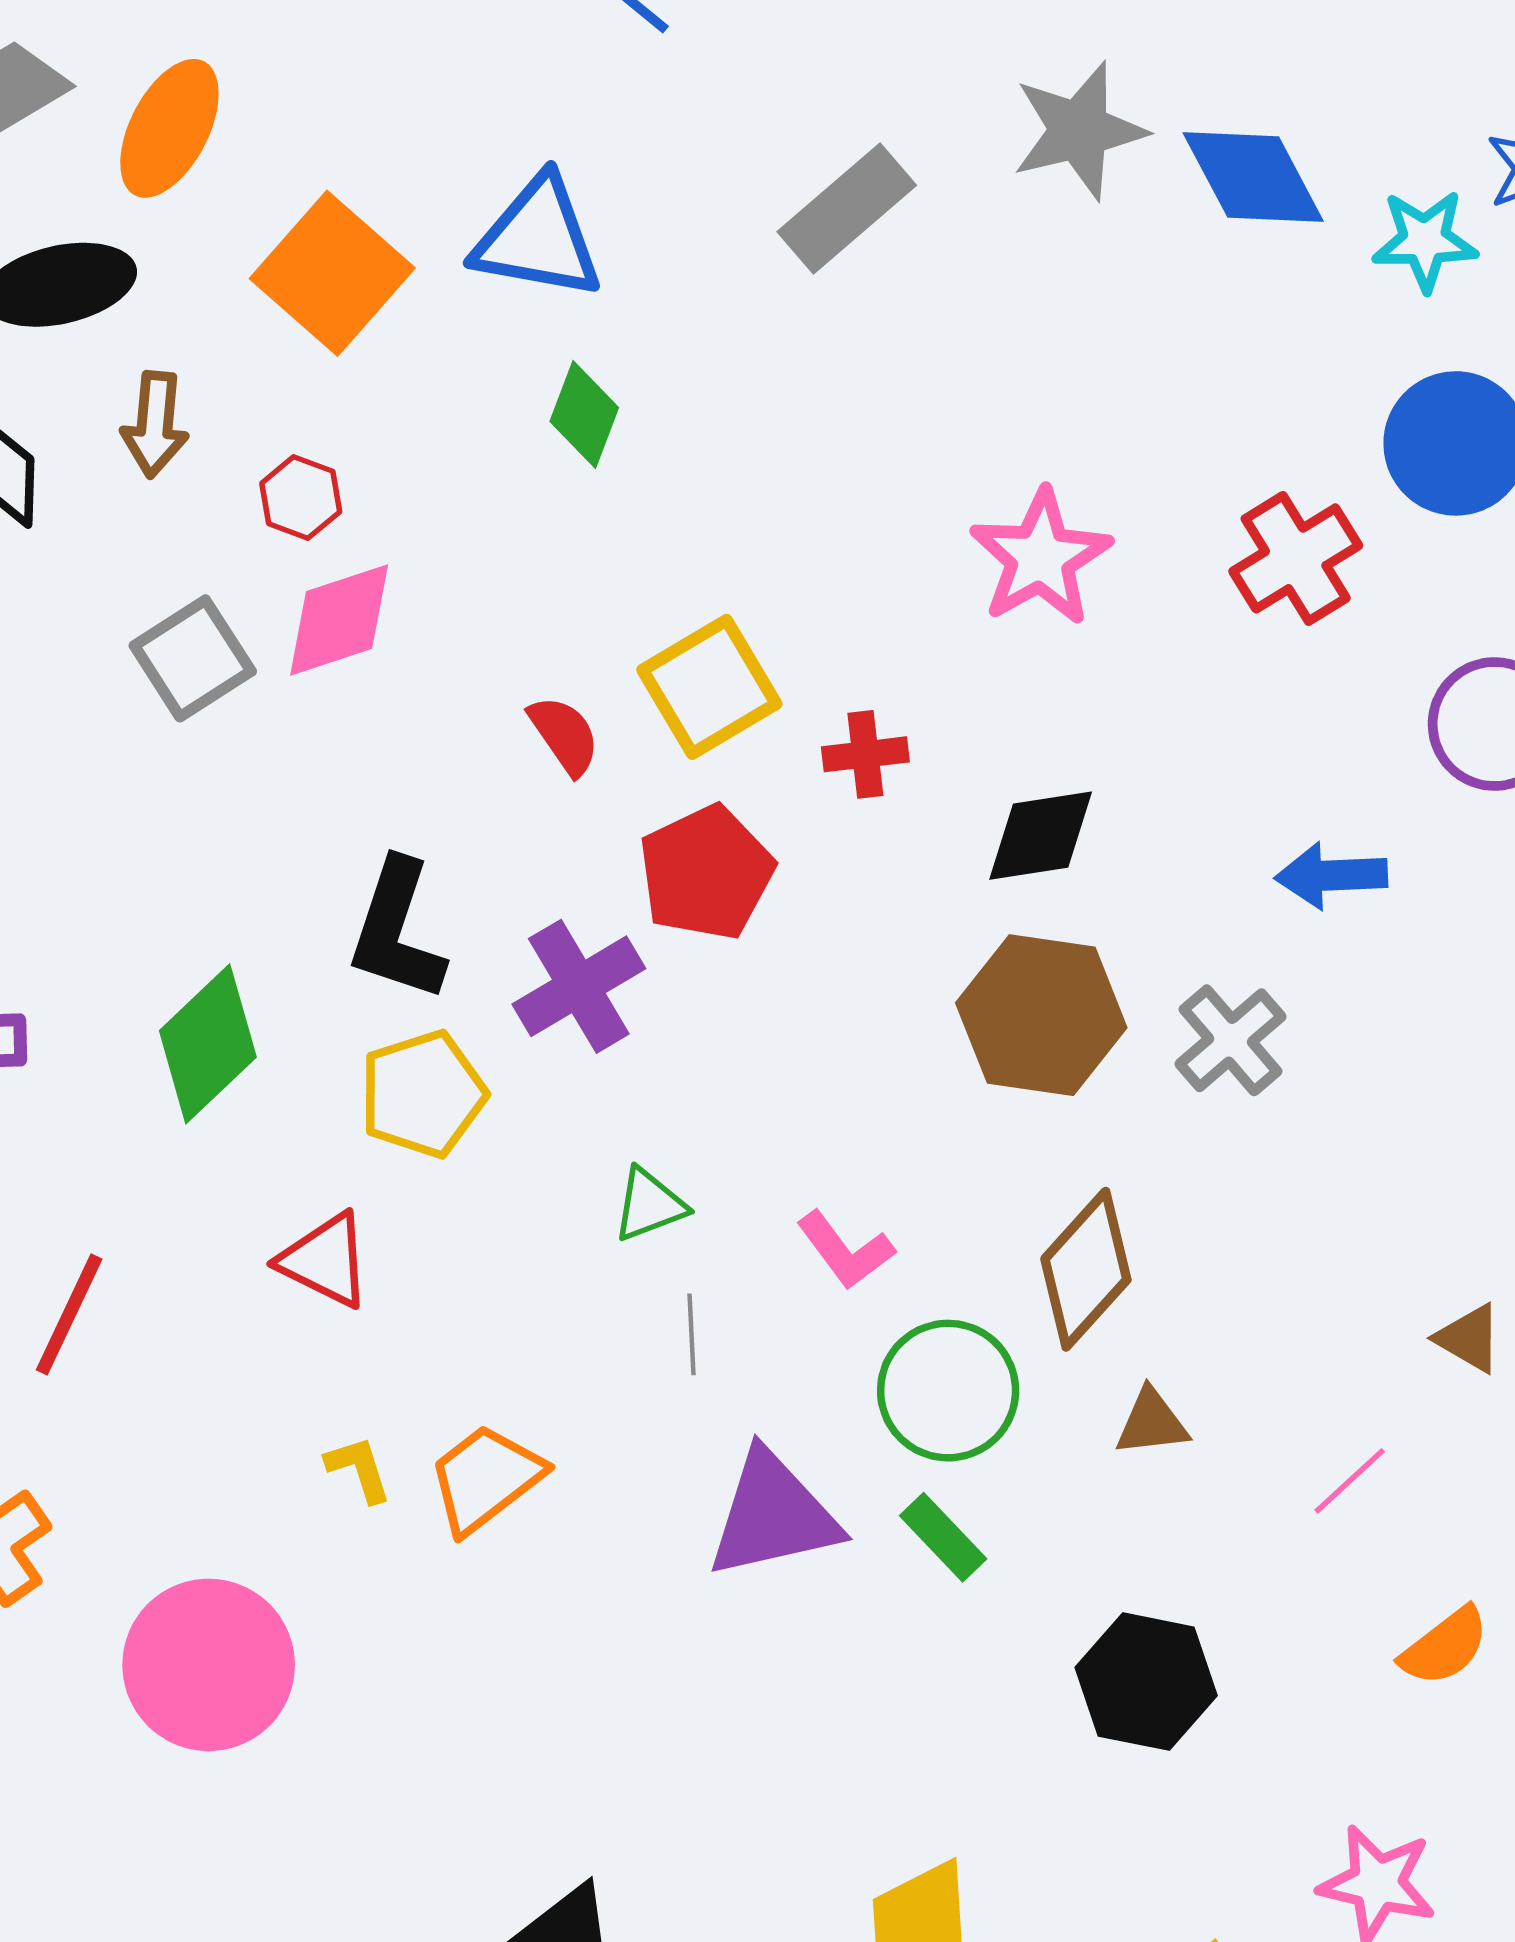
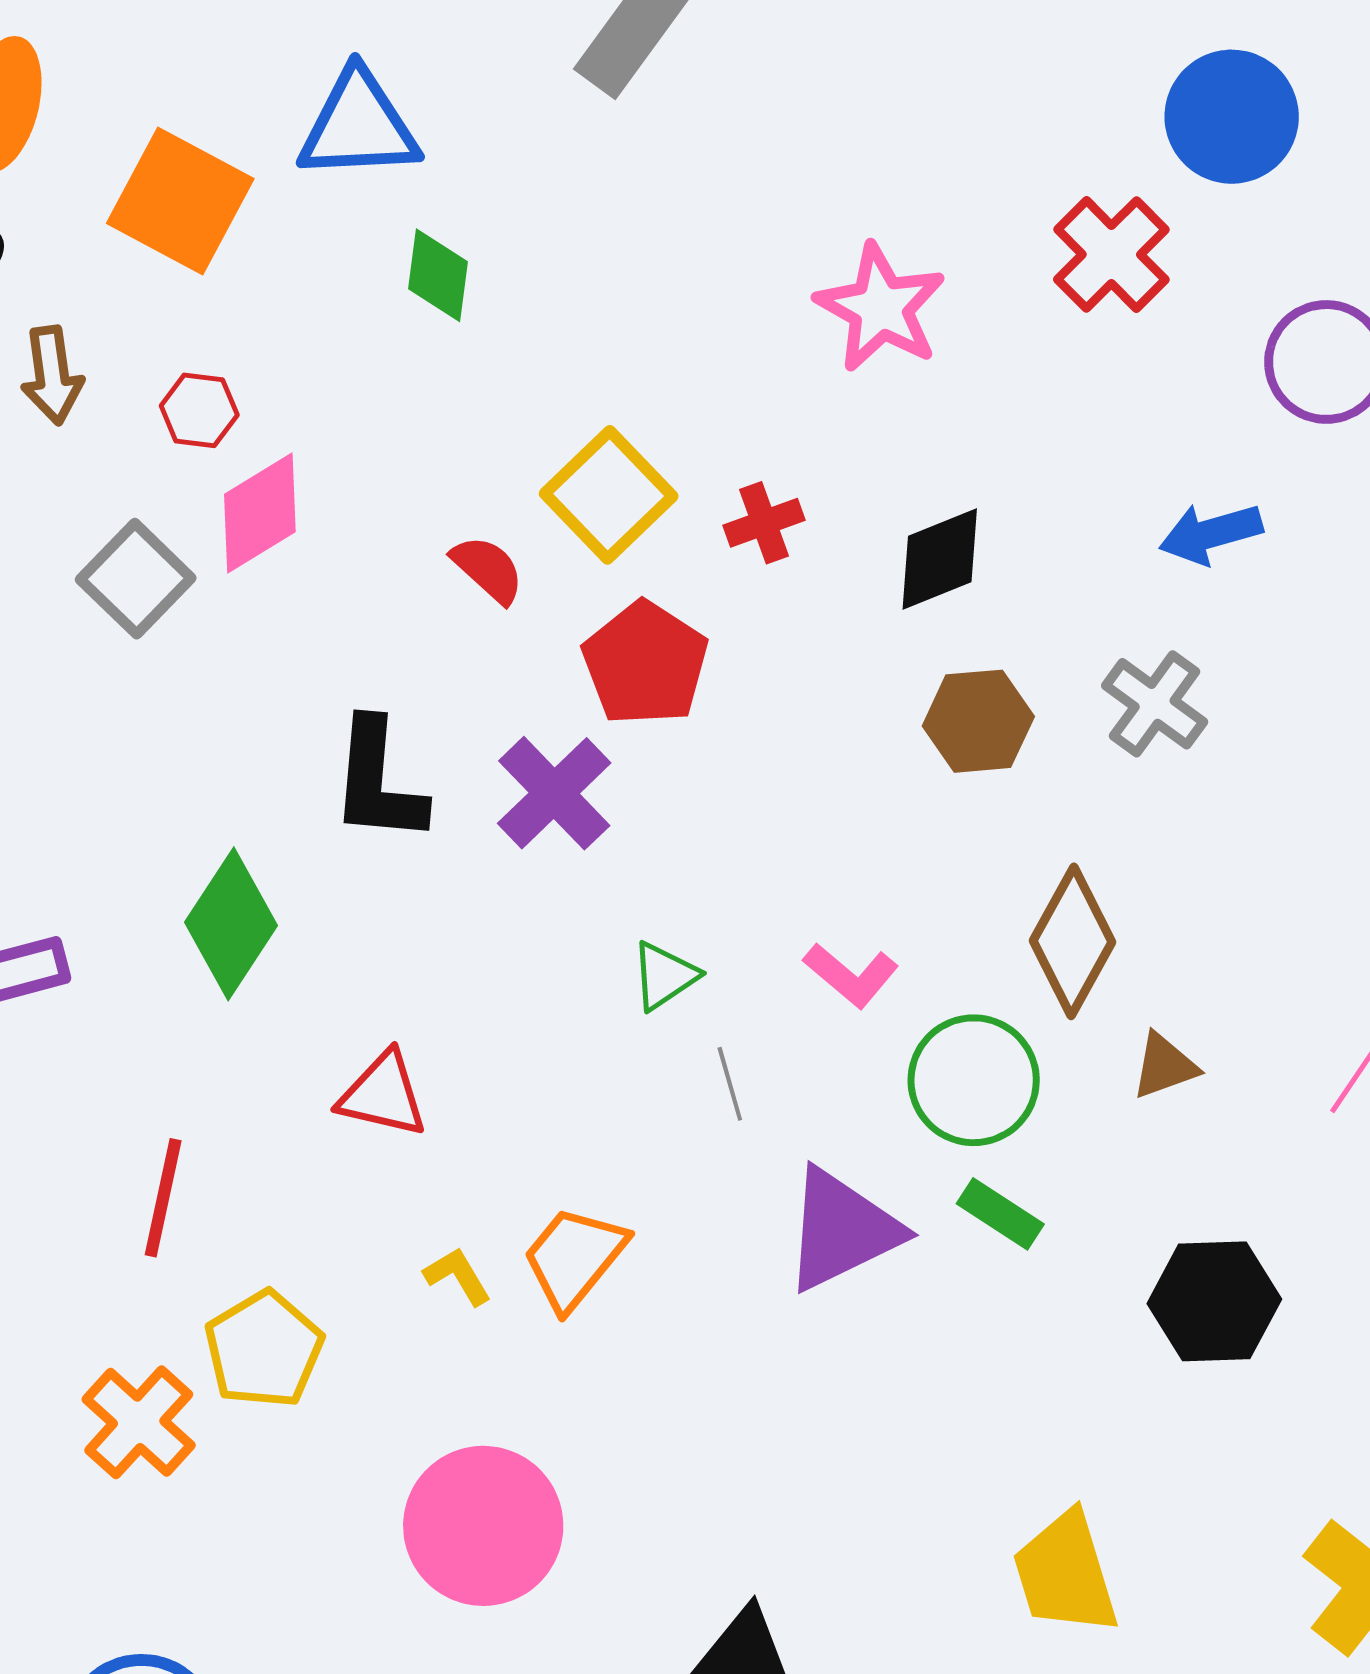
brown hexagon: (1041, 1015) -> (978, 721), size x0.7
yellow pentagon: (423, 1094) -> (264, 1349), moved
pink circle: (209, 1665) -> (483, 1526), moved

